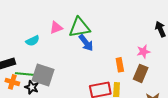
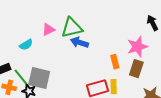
blue arrow: (86, 43) -> (79, 42), turned 150
pink star: (143, 52) -> (137, 47), size x1.5
green line: (26, 74) -> (22, 78), turned 50

